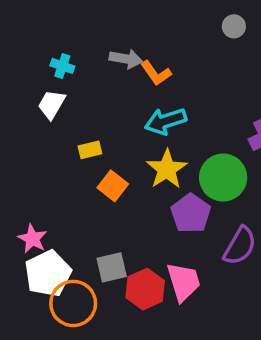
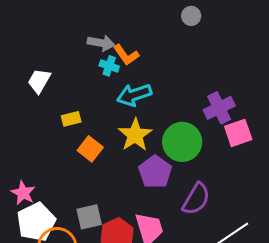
cyan cross: (62, 66) -> (109, 66), moved

